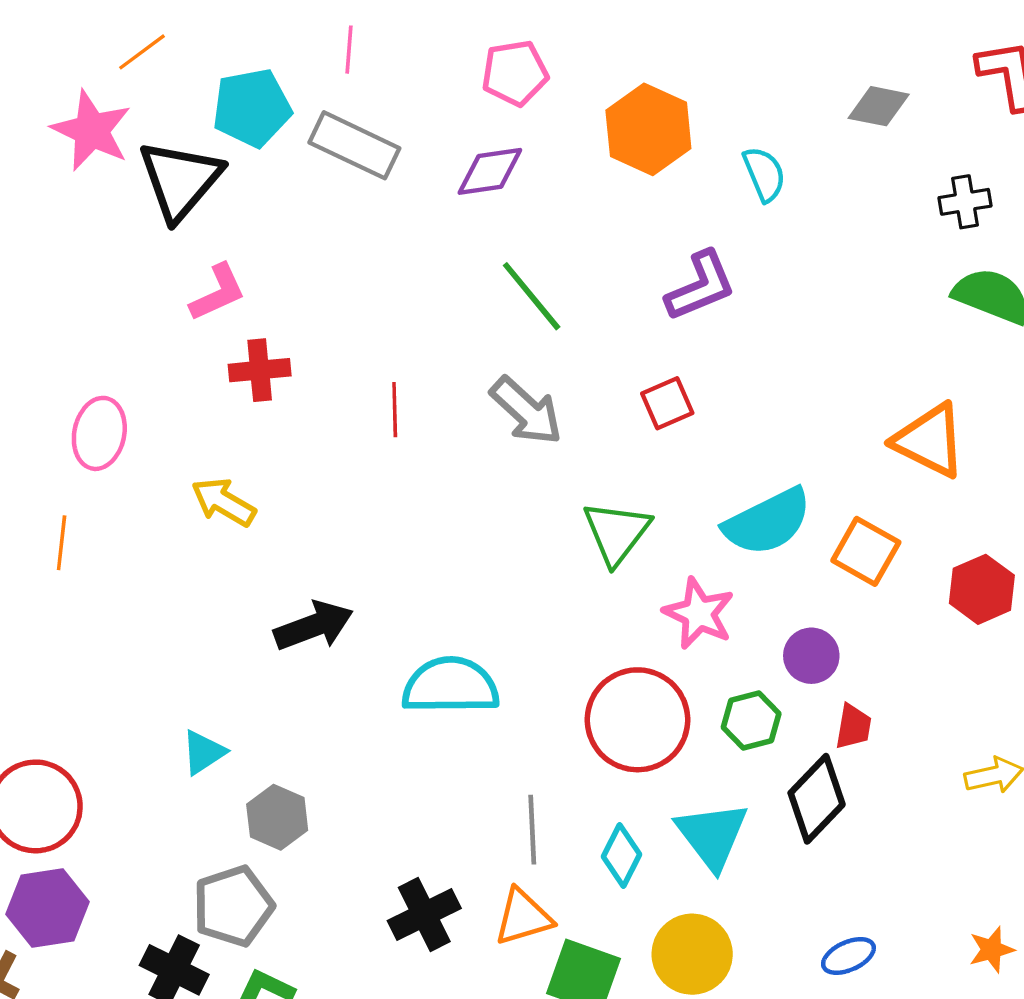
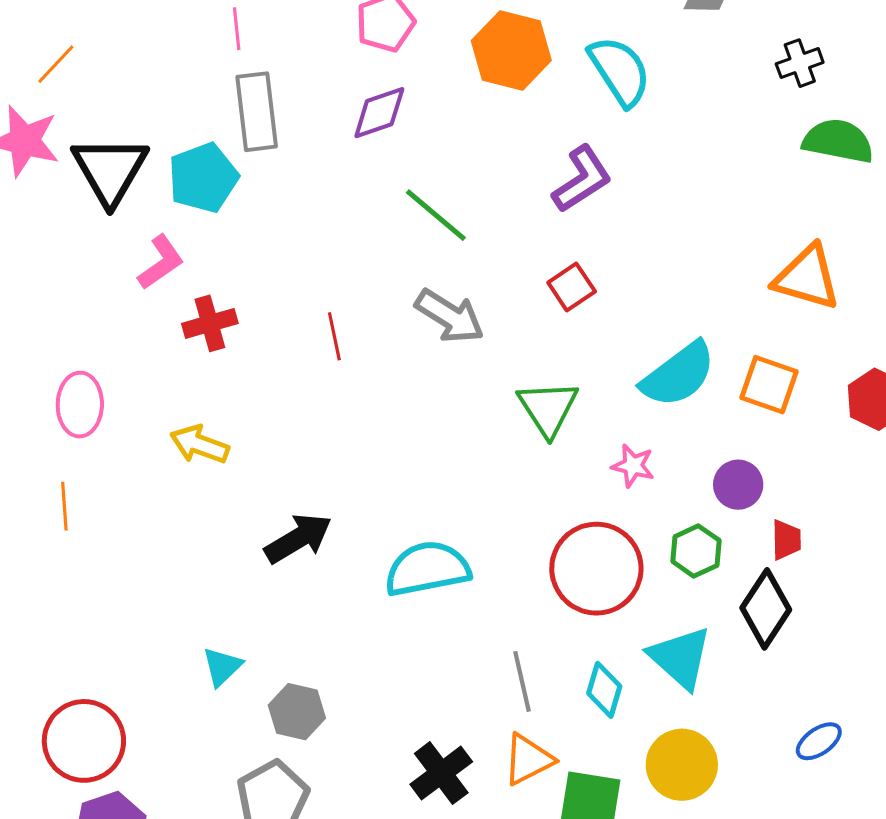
cyan pentagon: (252, 108) -> (203, 178), moved
gray rectangle: (354, 145) -> (257, 112), turned 68
cyan semicircle: (764, 174) -> (620, 71), size x1.5
pink star: (699, 613) -> (633, 466), size x0.7

